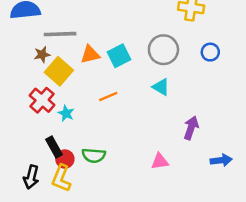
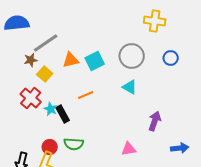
gray line: (60, 34) -> (46, 43), turned -32
yellow square: (59, 71) -> (45, 74), size x0.7
black rectangle: (54, 147) -> (63, 114), moved

